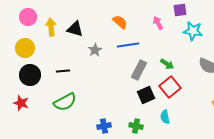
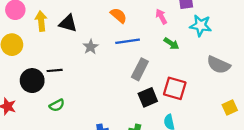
green arrow: (167, 64) -> (171, 43), moved
black circle: (30, 75) -> (32, 81), moved
red square: (170, 87) -> (175, 88), turned -35
green semicircle: (65, 102) -> (57, 105), size x0.6

